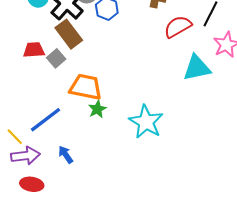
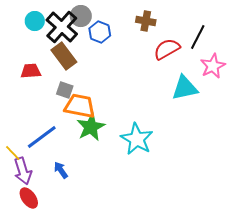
gray square: (56, 58) -> (65, 90), moved, turned -30
green star: (97, 109) -> (91, 127), size x1.6
purple arrow: (25, 156) -> (23, 171), turned 80
red ellipse: (32, 184) -> (29, 198), turned 45

